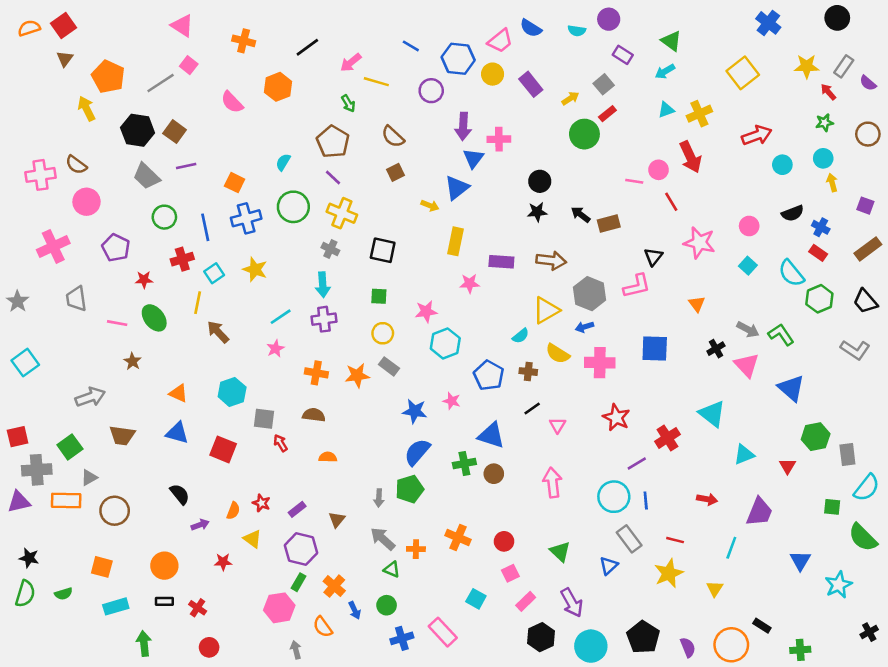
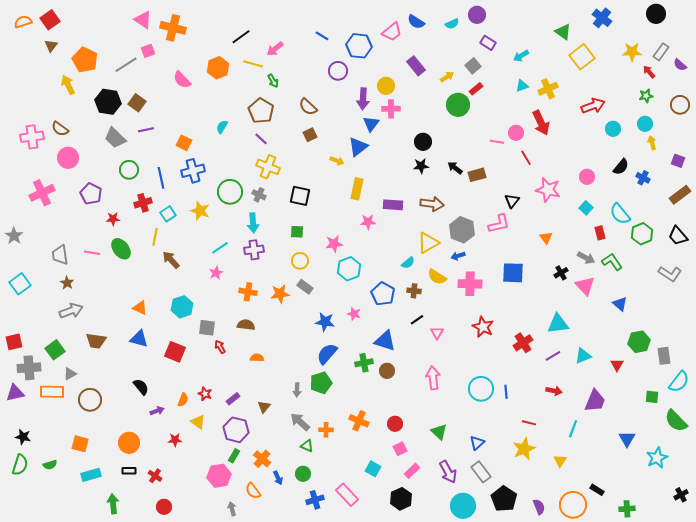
cyan semicircle: (577, 31) -> (452, 24), turned -32
orange cross: (244, 41) -> (173, 28), moved, size x1.4
green triangle: (671, 41) -> (563, 32), moved
pink square: (189, 65) -> (148, 51), turned 32
yellow circle: (493, 74) -> (386, 86), moved
yellow line: (376, 82) -> (253, 64), moved
green circle: (293, 207) -> (230, 192), moved
black semicircle: (793, 213) -> (621, 167), turned -30
red rectangle: (818, 253) -> (600, 233), moved, turned 40
gray trapezoid: (76, 299) -> (60, 255), moved
brown star: (132, 361) -> (67, 283), moved
blue triangle: (791, 388) -> (620, 304), size x0.7
cyan triangle: (712, 414) -> (558, 324), turned -45
purple line: (637, 463) -> (553, 356), moved
gray rectangle: (629, 539) -> (481, 472), moved
black hexagon: (541, 637) -> (401, 499), moved

